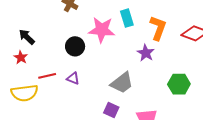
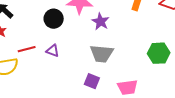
purple star: (146, 53) -> (100, 22), moved
gray trapezoid: (122, 83) -> (102, 54), turned 45

